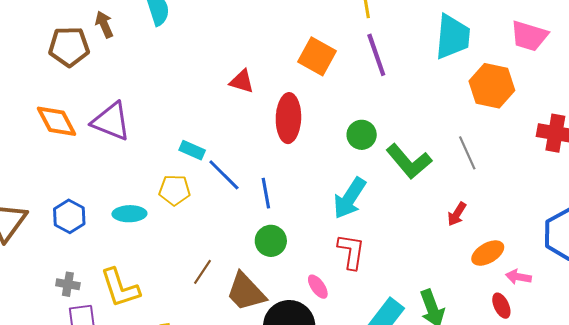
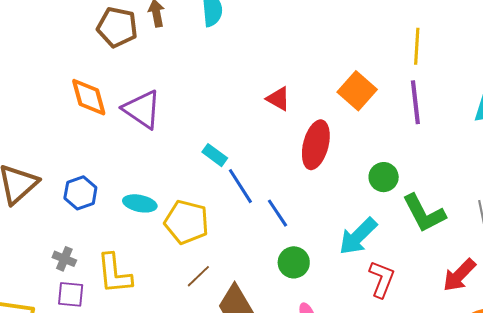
yellow pentagon: (175, 190) -> (187, 222), moved, size x1.4
blue line: (266, 193) -> (277, 213), turned -36
red arrow: (457, 214) -> (459, 275), size x1.5
green circle: (271, 241) -> (294, 262), moved
red L-shape: (351, 251) -> (382, 279), moved

